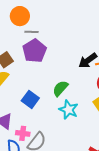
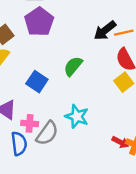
cyan star: (69, 110) -> (77, 116), moved

